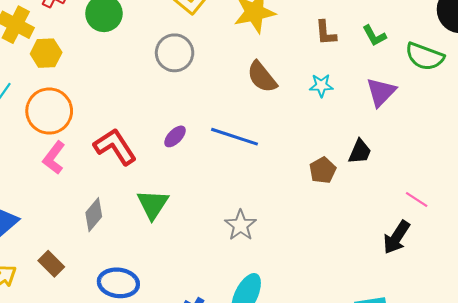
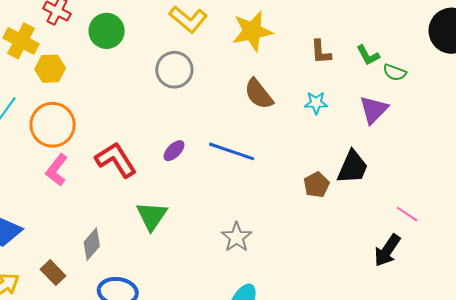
green semicircle: (425, 57) -> (395, 72), moved, size x0.6
black trapezoid: (360, 152) -> (353, 167), size x1.4
gray diamond: (94, 215) -> (92, 244), moved

